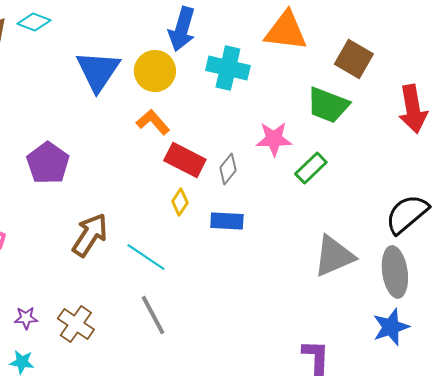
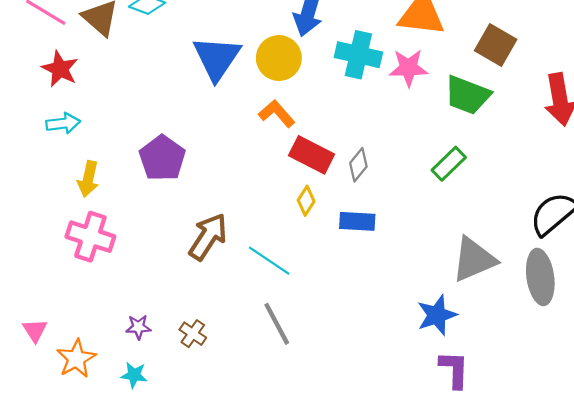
pink star: (274, 139) -> (408, 68), moved
brown cross: (76, 324) -> (193, 334), size x0.7
blue star: (391, 327) -> (437, 315), moved

